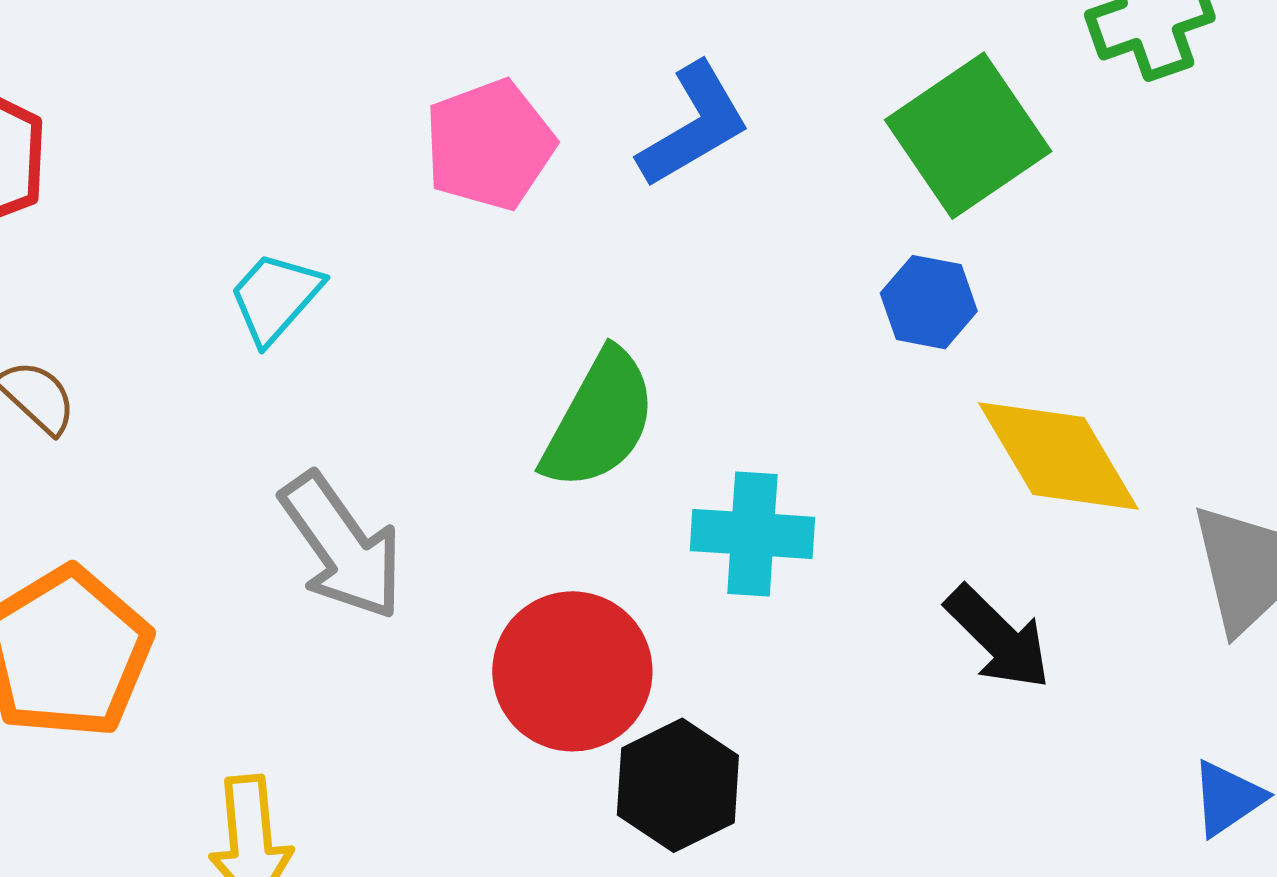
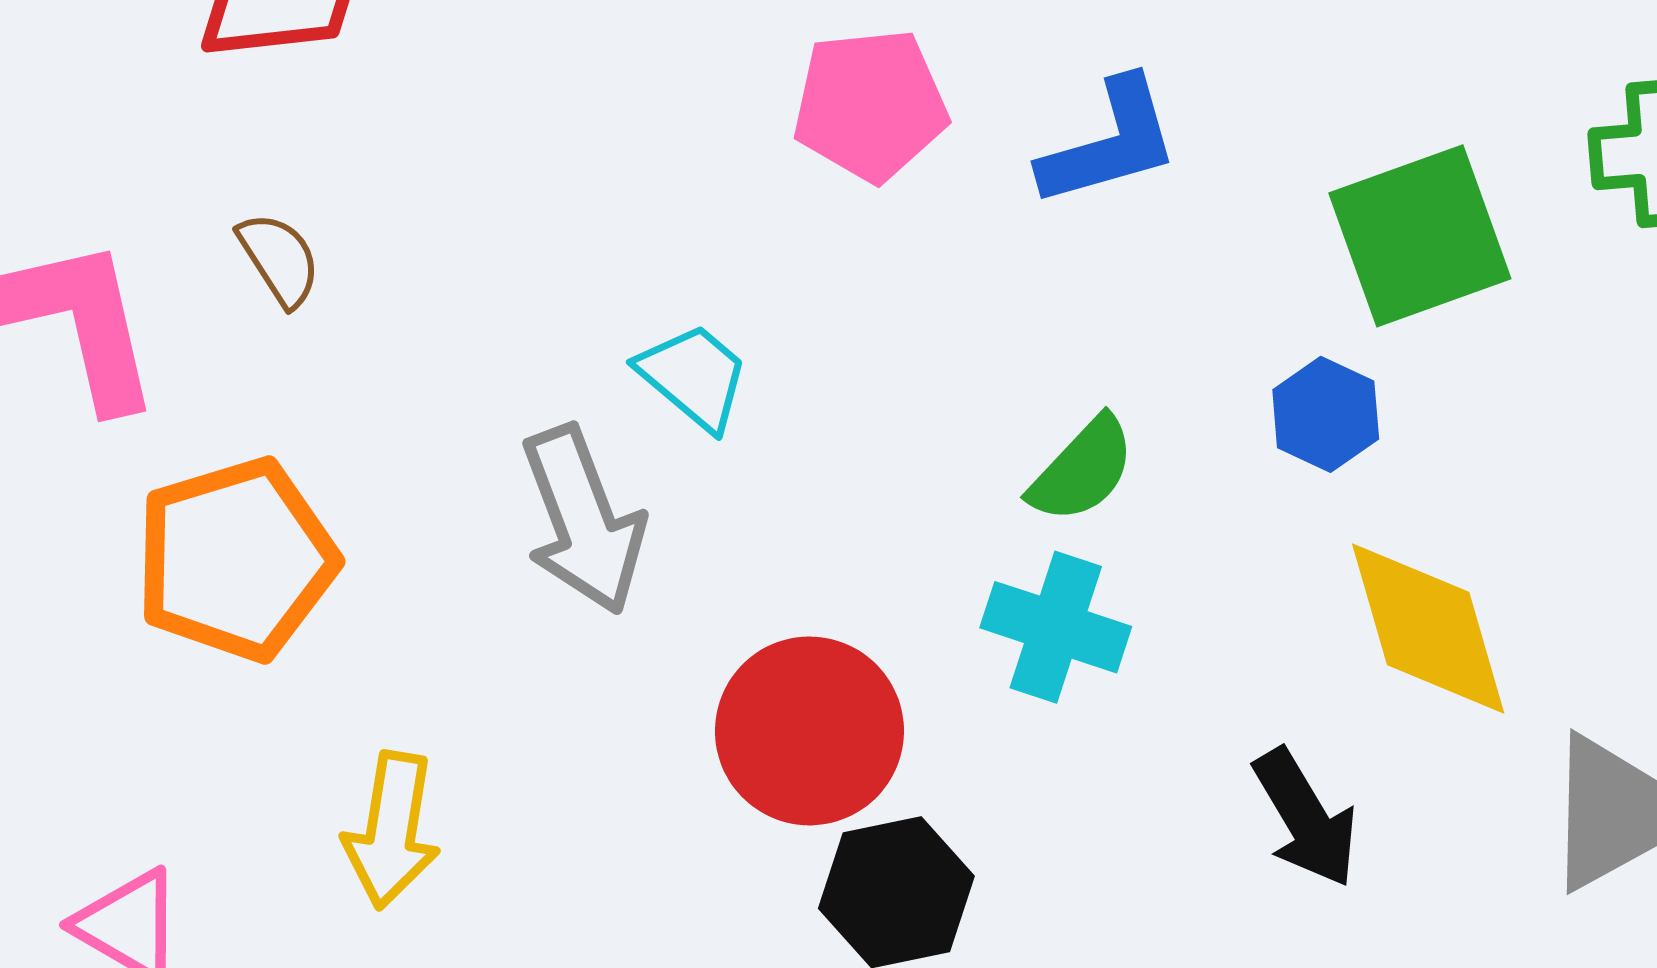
cyan trapezoid: (275, 297) -> (694, 377), moved, turned 74
green semicircle: (599, 420) -> (1082, 470), moved, size x0.7

